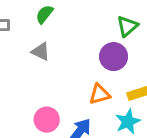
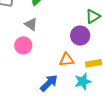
pink circle: (47, 120) -> (23, 45), moved

